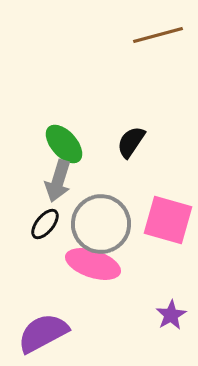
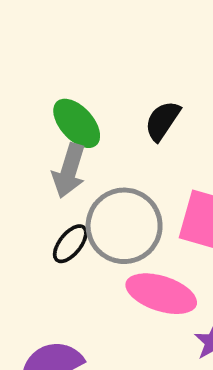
black ellipse: (45, 224) -> (70, 244), moved
pink ellipse: (93, 264) -> (161, 294), moved

